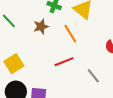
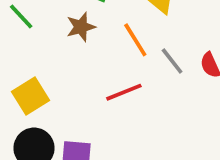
gray line: (93, 76) -> (172, 61), moved

